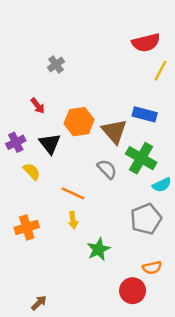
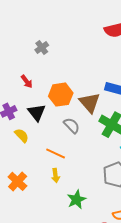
gray semicircle: (107, 169) -> (72, 126), moved
orange cross: (27, 227) -> (18, 181), turned -30

